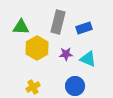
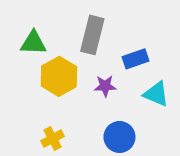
blue rectangle: (84, 28) -> (135, 59), moved
cyan triangle: (88, 59) -> (156, 94), moved

